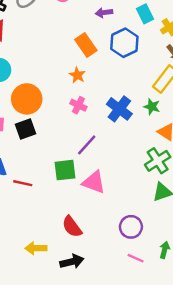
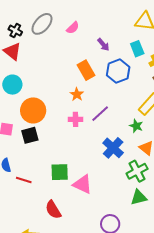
purple arrow: (104, 13) -> (103, 45), turned -128
pink cross: (78, 105) -> (75, 119), turned -32
blue cross: (119, 109) -> (113, 148), moved
purple line: (87, 145) -> (100, 114), moved
red semicircle: (72, 227) -> (53, 210), moved

